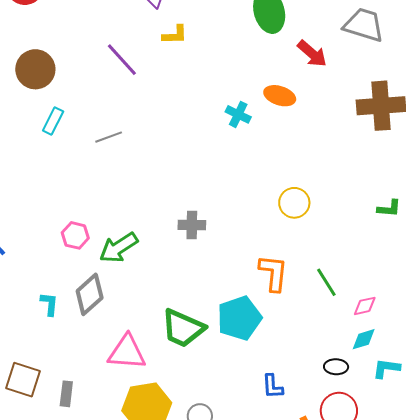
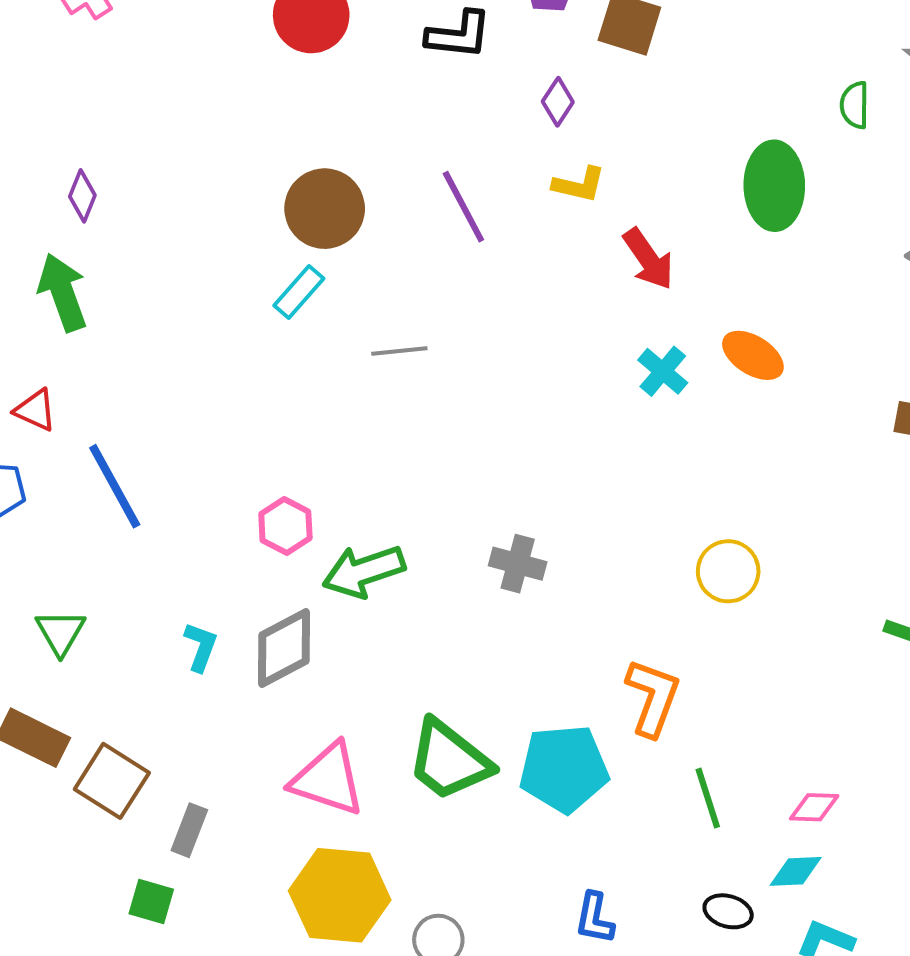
red arrow: (312, 54) -> (648, 259), moved
brown circle: (35, 69) -> (325, 209), moved
green line: (326, 282) -> (708, 798), moved

